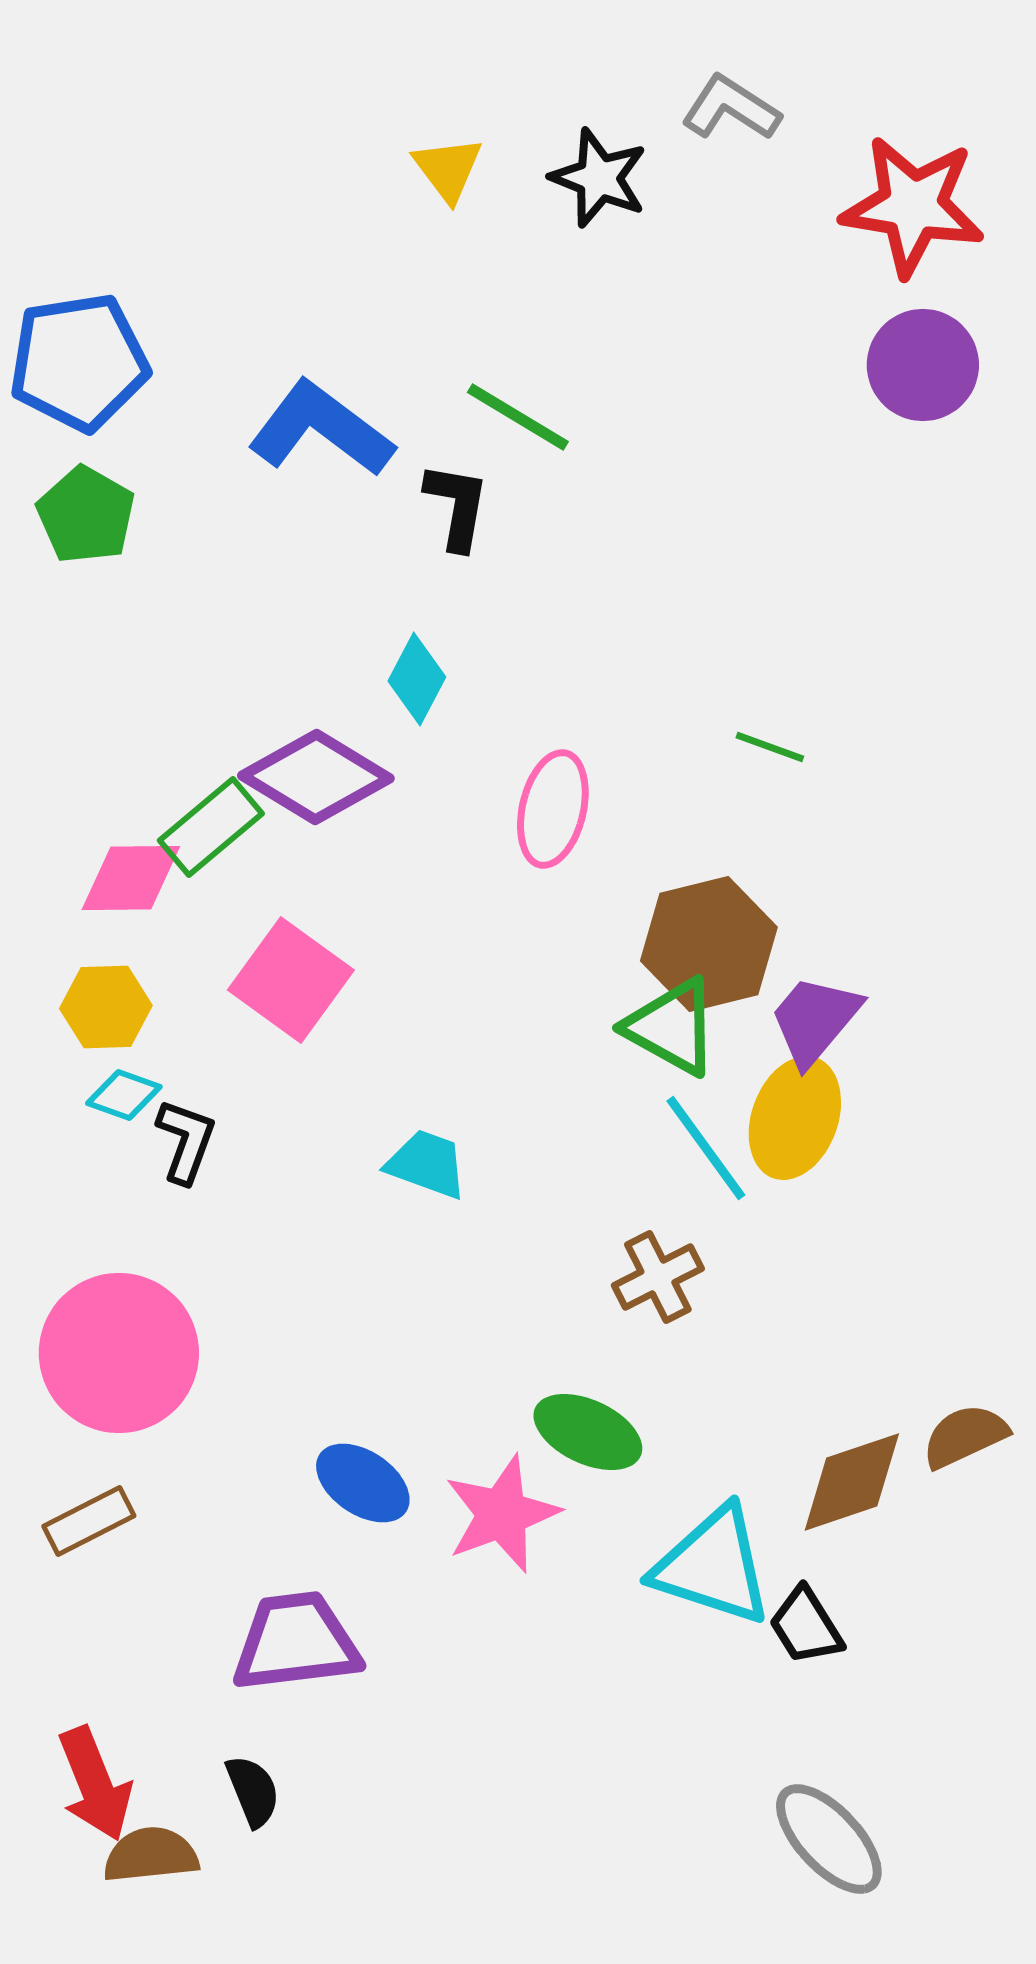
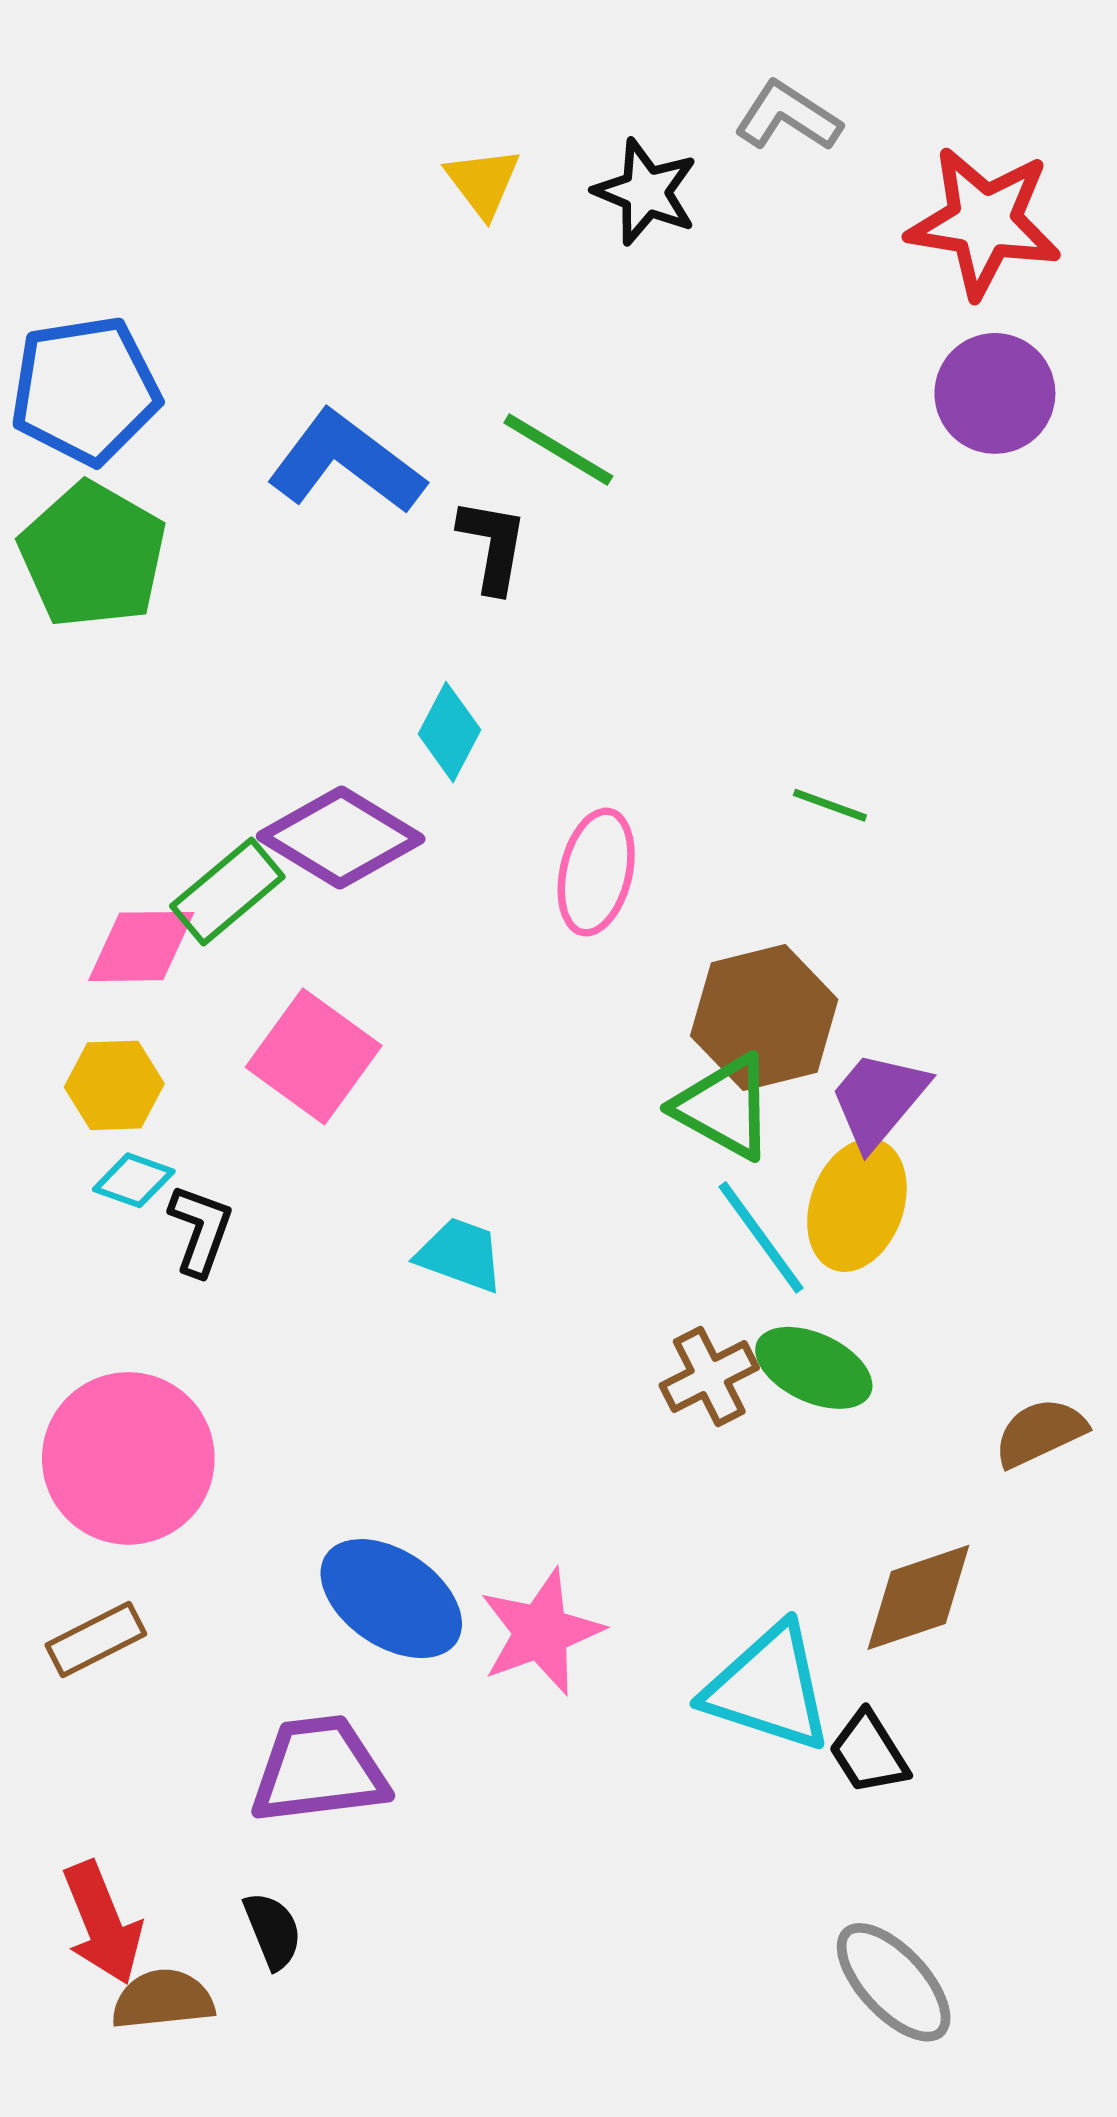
green pentagon: (86, 515) -> (93, 555), size x1.4
green ellipse: (588, 1432) -> (814, 1368), moved
brown semicircle: (965, 1436) -> (1040, 1433), moved
blue ellipse: (363, 1483) -> (391, 1599), size x1.4

